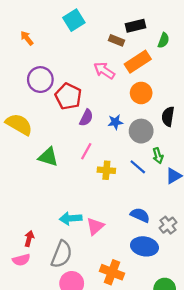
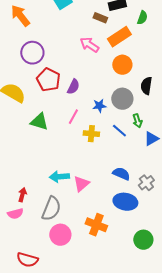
orange arrow: (27, 38) -> (20, 16), size x1.6
red pentagon: (68, 96) -> (48, 80), moved
blue star: (115, 122) -> (99, 106), moved

